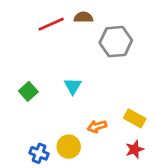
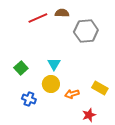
yellow circle: (69, 147) -> (51, 84), moved
red star: (135, 149) -> (89, 115), moved
blue cross: (39, 153) -> (29, 99), moved

